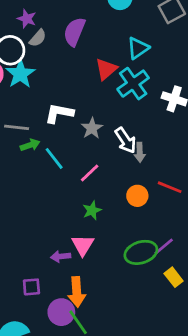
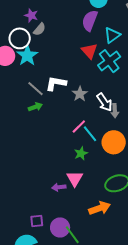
purple semicircle: (74, 32) -> (90, 21), moved
red triangle: (106, 69) -> (89, 51), turned -30
gray line: (17, 127) -> (35, 89), moved, turned 36
cyan line: (54, 158) -> (90, 134), moved
orange circle: (137, 196) -> (114, 142), size x1.5
purple square: (31, 287) -> (37, 221), moved
orange arrow: (77, 292) -> (100, 208), moved, turned -105

